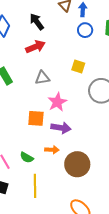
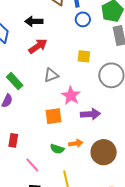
black arrow: (37, 22) -> (34, 21), turned -42
purple arrow: (61, 128) -> (90, 114), moved
green semicircle: (27, 157) -> (57, 149), moved

